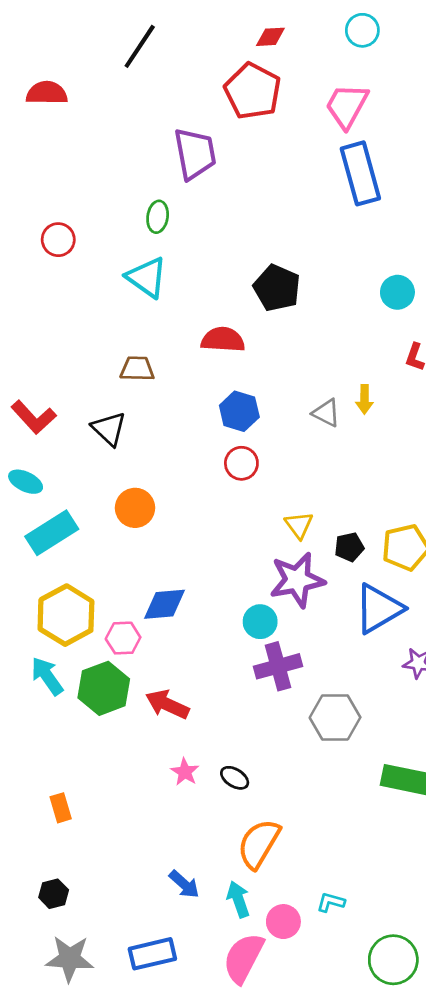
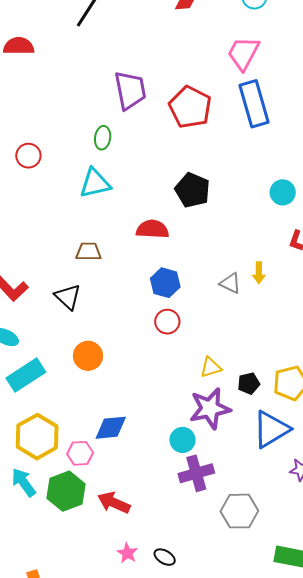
red pentagon: (253, 91) -> (190, 107), moved
cyan triangle: (147, 277) -> (95, 183), turned -48
yellow triangle: (299, 525) -> (211, 367), turned 50

